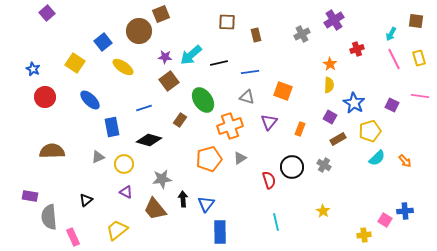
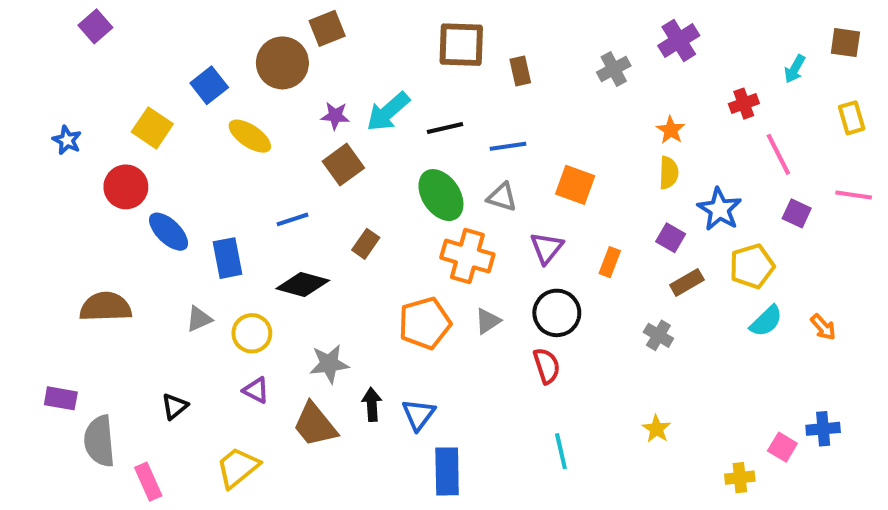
brown square: (227, 22) -> (461, 45), size x1.4
red cross: (357, 49) -> (744, 104), moved
pink line: (394, 59) -> (778, 154), moved
red circle: (45, 97) -> (126, 187), moved
blue ellipse: (90, 100) -> (169, 232), moved
green ellipse: (203, 100) -> (441, 195), moved
orange cross: (230, 126) -> (467, 256), turned 35
black circle: (292, 167) -> (557, 313), moved

